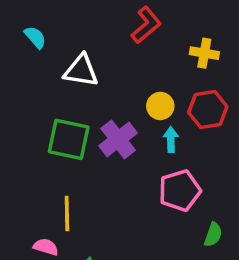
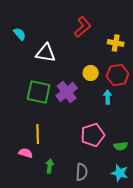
cyan arrow: (171, 139) -> (108, 97), moved
pink pentagon: (180, 191) -> (93, 135), moved
green semicircle: (213, 235) -> (121, 146), turned 64

